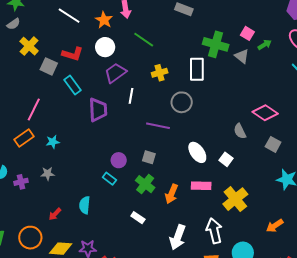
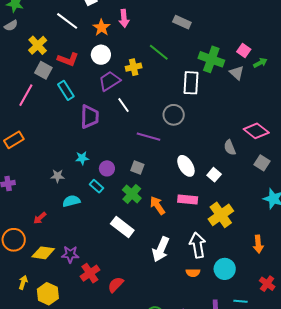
green line: (144, 40) -> (159, 52), moved
yellow cross: (29, 46) -> (38, 45), moved
yellow cross: (160, 73) -> (134, 67), moved
white line: (131, 96) -> (123, 105), turned -49
pink line: (34, 109) -> (26, 95), moved
cyan star: (53, 142) -> (82, 158), moved
gray star: (48, 174) -> (58, 176), moved
orange arrow: (172, 194) -> (157, 205), turned 120
cyan semicircle: (85, 205) -> (71, 201), moved, turned 66
white rectangle: (138, 218) -> (122, 227), size x1.6
orange arrow: (275, 226) -> (258, 244), turned -66

